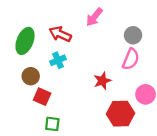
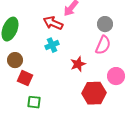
red arrow: (60, 34) -> (53, 23), moved
cyan cross: (58, 60) -> (52, 45), moved

